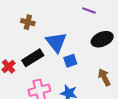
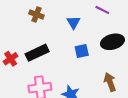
blue triangle: (56, 42) -> (73, 22), moved, size x0.6
blue square: (70, 61) -> (82, 51), moved

